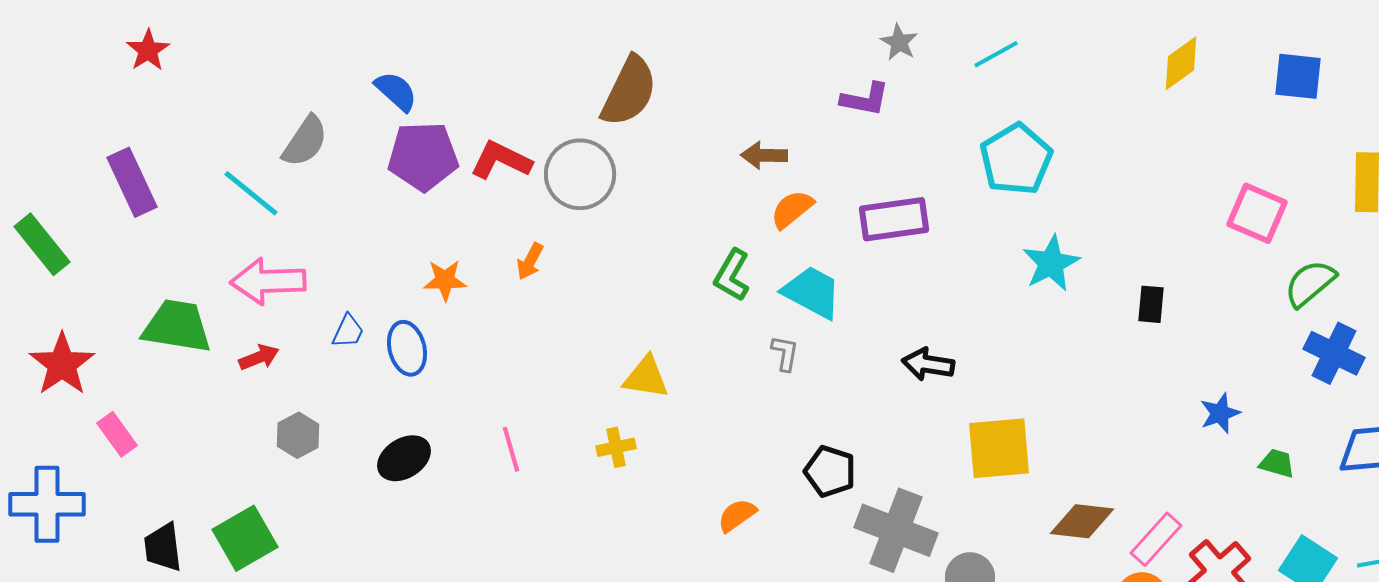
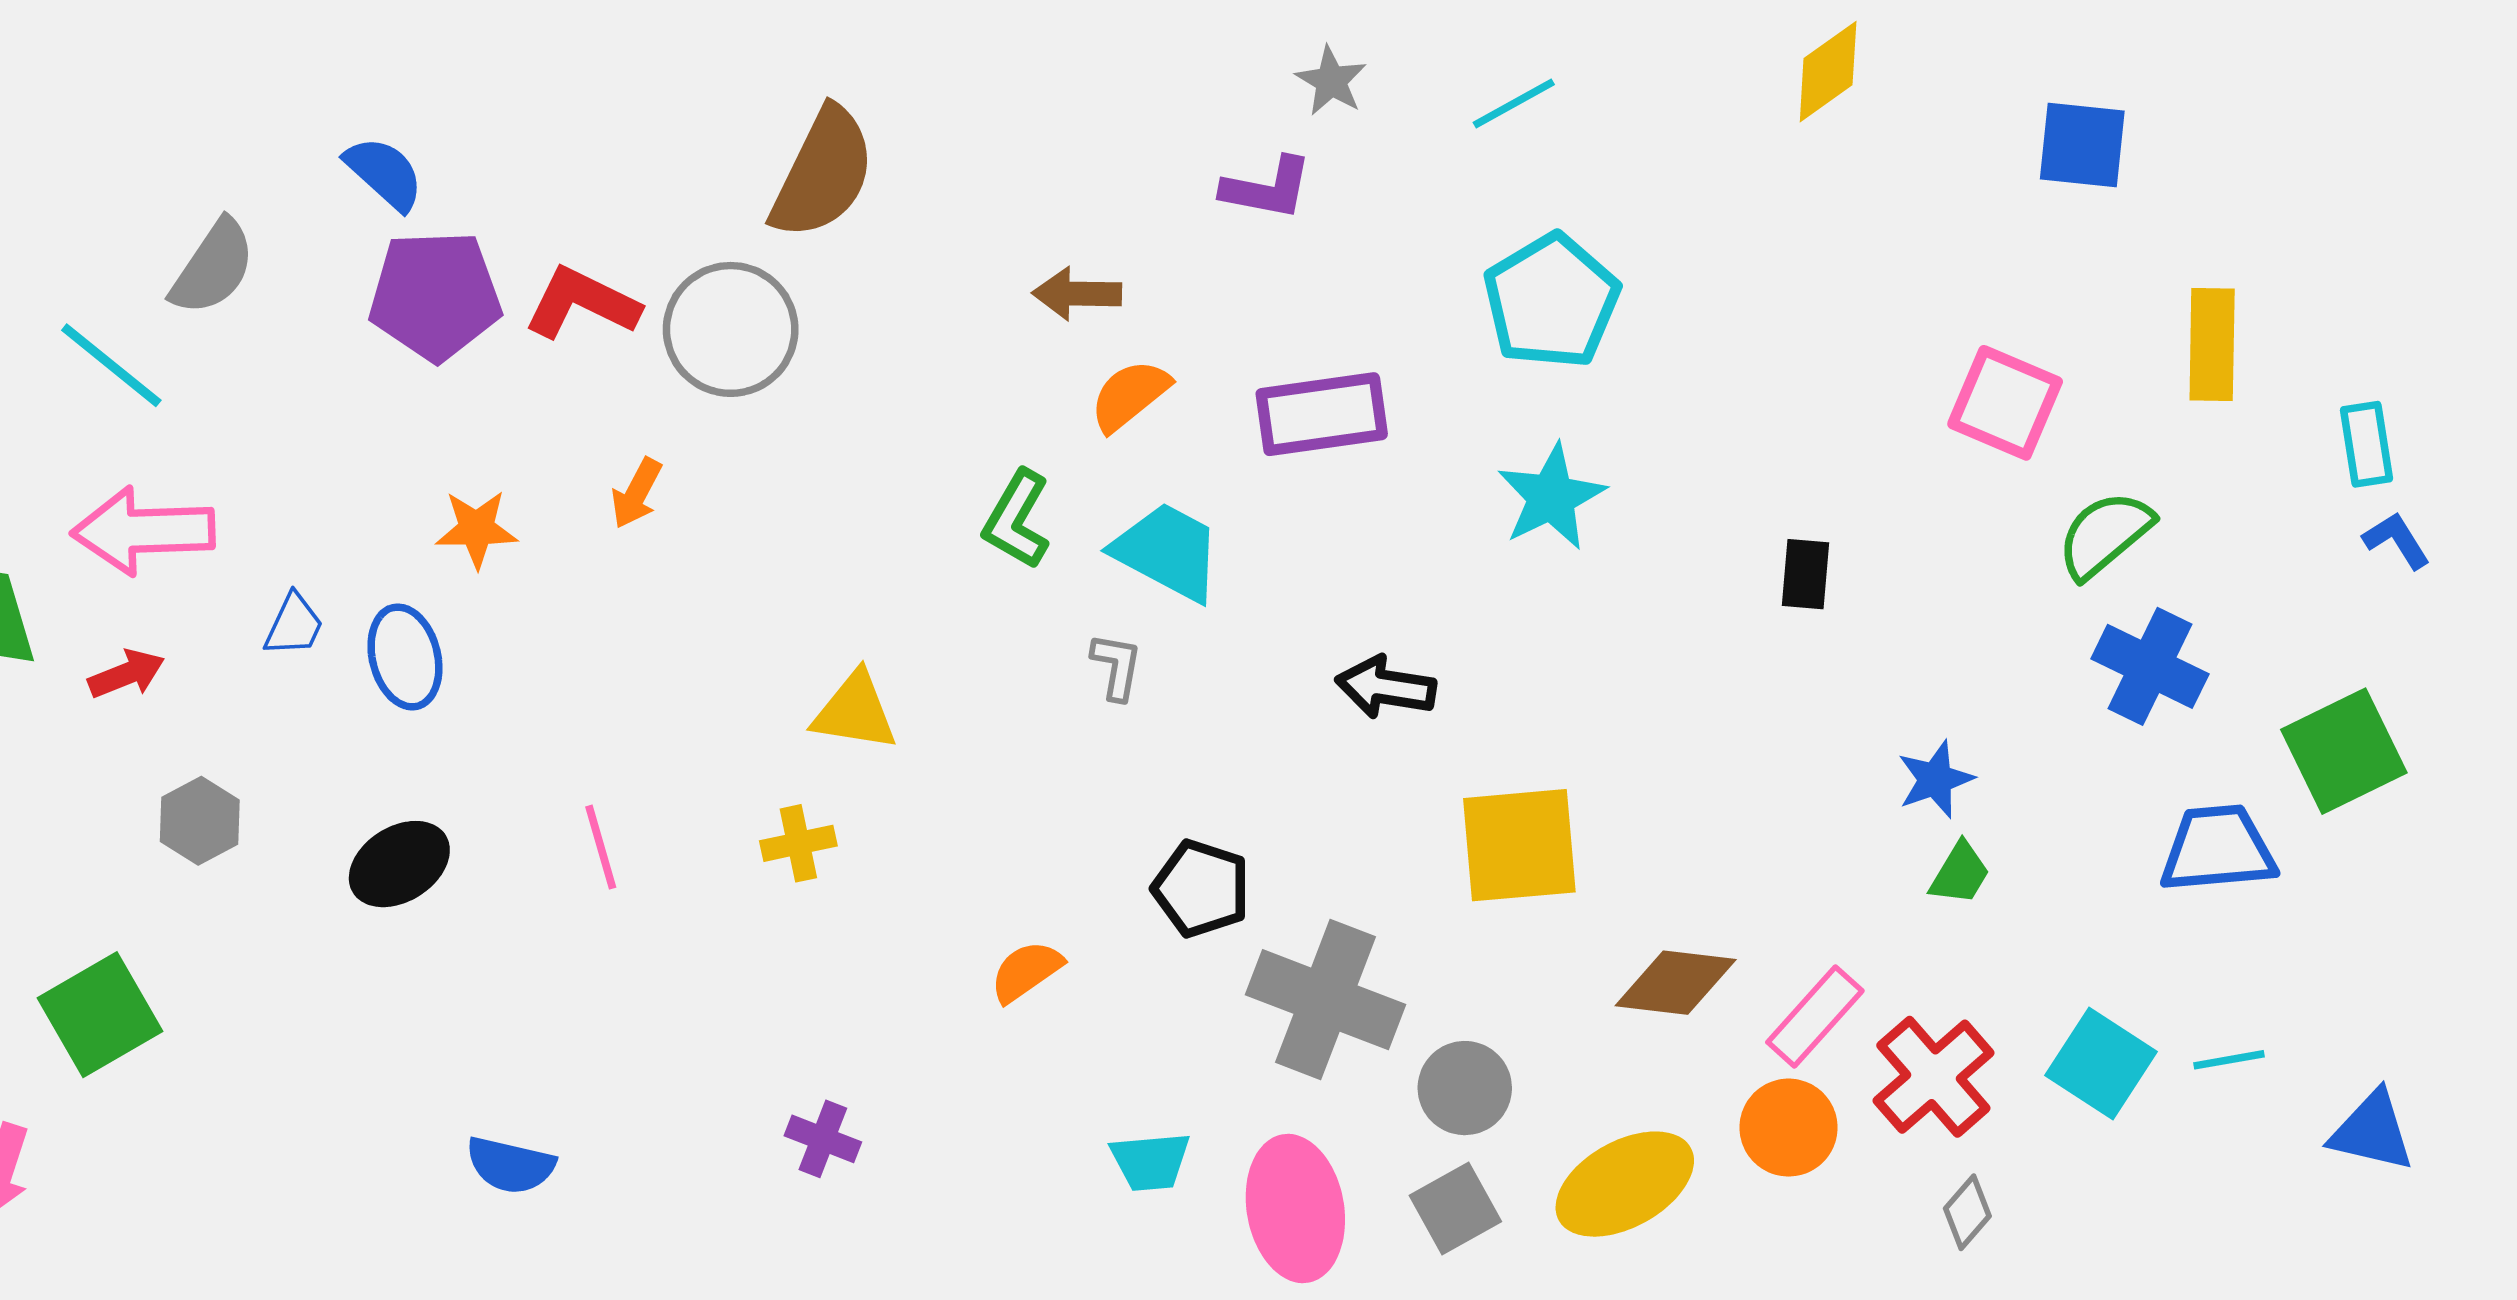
yellow diamond: (1181, 63) -> (1828, 72), moved
cyan star: (1051, 263) -> (1551, 497), moved
green trapezoid: (1277, 463) -> (1960, 873), moved, turned 105

